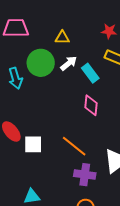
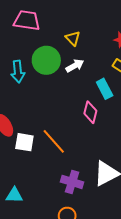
yellow triangle: (62, 38) -> (73, 38), turned 35
cyan rectangle: (90, 73) -> (105, 89), moved
orange line: (74, 146) -> (54, 141), moved

